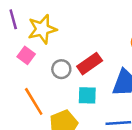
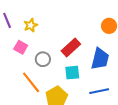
yellow star: (42, 29) -> (31, 25), size x0.6
gray circle: (61, 69) -> (43, 59), moved

